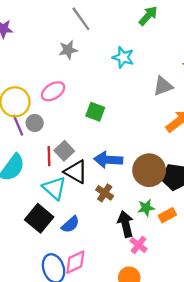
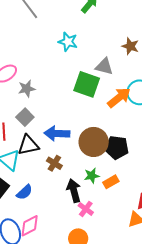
gray star: (68, 50) -> (27, 89), moved
gray triangle: (163, 86) -> (104, 66), turned 36
green square: (95, 112) -> (87, 84), moved, size x1.5
gray square: (64, 151) -> (25, 117), moved
black triangle: (76, 172) -> (28, 145), turned -40

